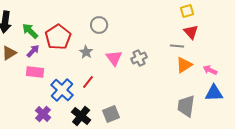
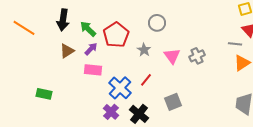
purple cross: (43, 114) -> (111, 112), moved
gray square: (111, 114) -> (173, 102), moved

